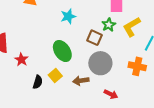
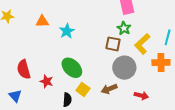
cyan star: (68, 16) -> (67, 31), moved
yellow L-shape: (132, 27) -> (142, 44), moved
green ellipse: (62, 51) -> (72, 68), moved

